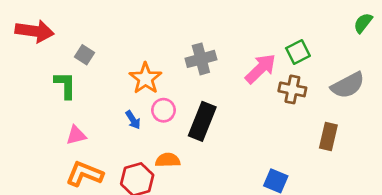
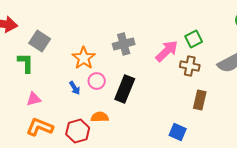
gray square: (85, 55) -> (40, 41), size x1.5
brown rectangle: (328, 137) -> (200, 100), moved

